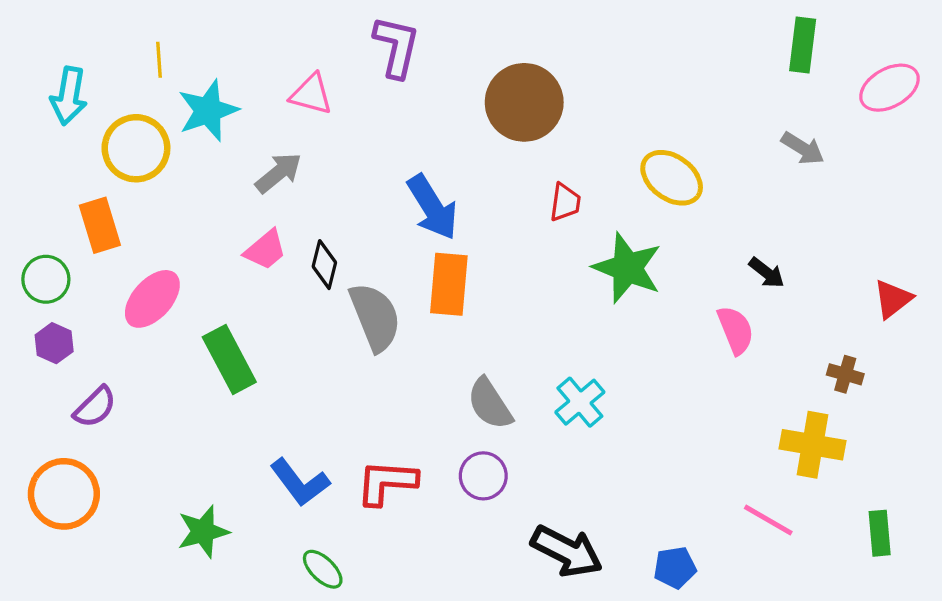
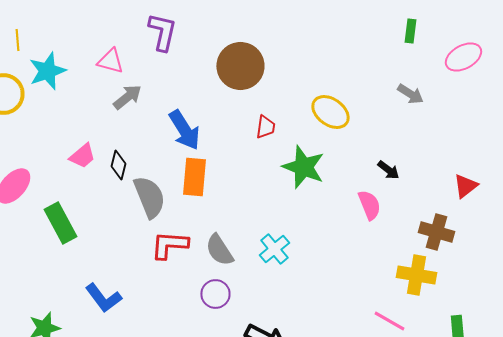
green rectangle: (803, 45) -> (410, 31), size x0.7
gray arrow: (278, 173) -> (127, 97), moved
brown cross: (845, 374) -> (436, 232), size x1.6
red L-shape: (387, 482) -> (169, 245), moved

